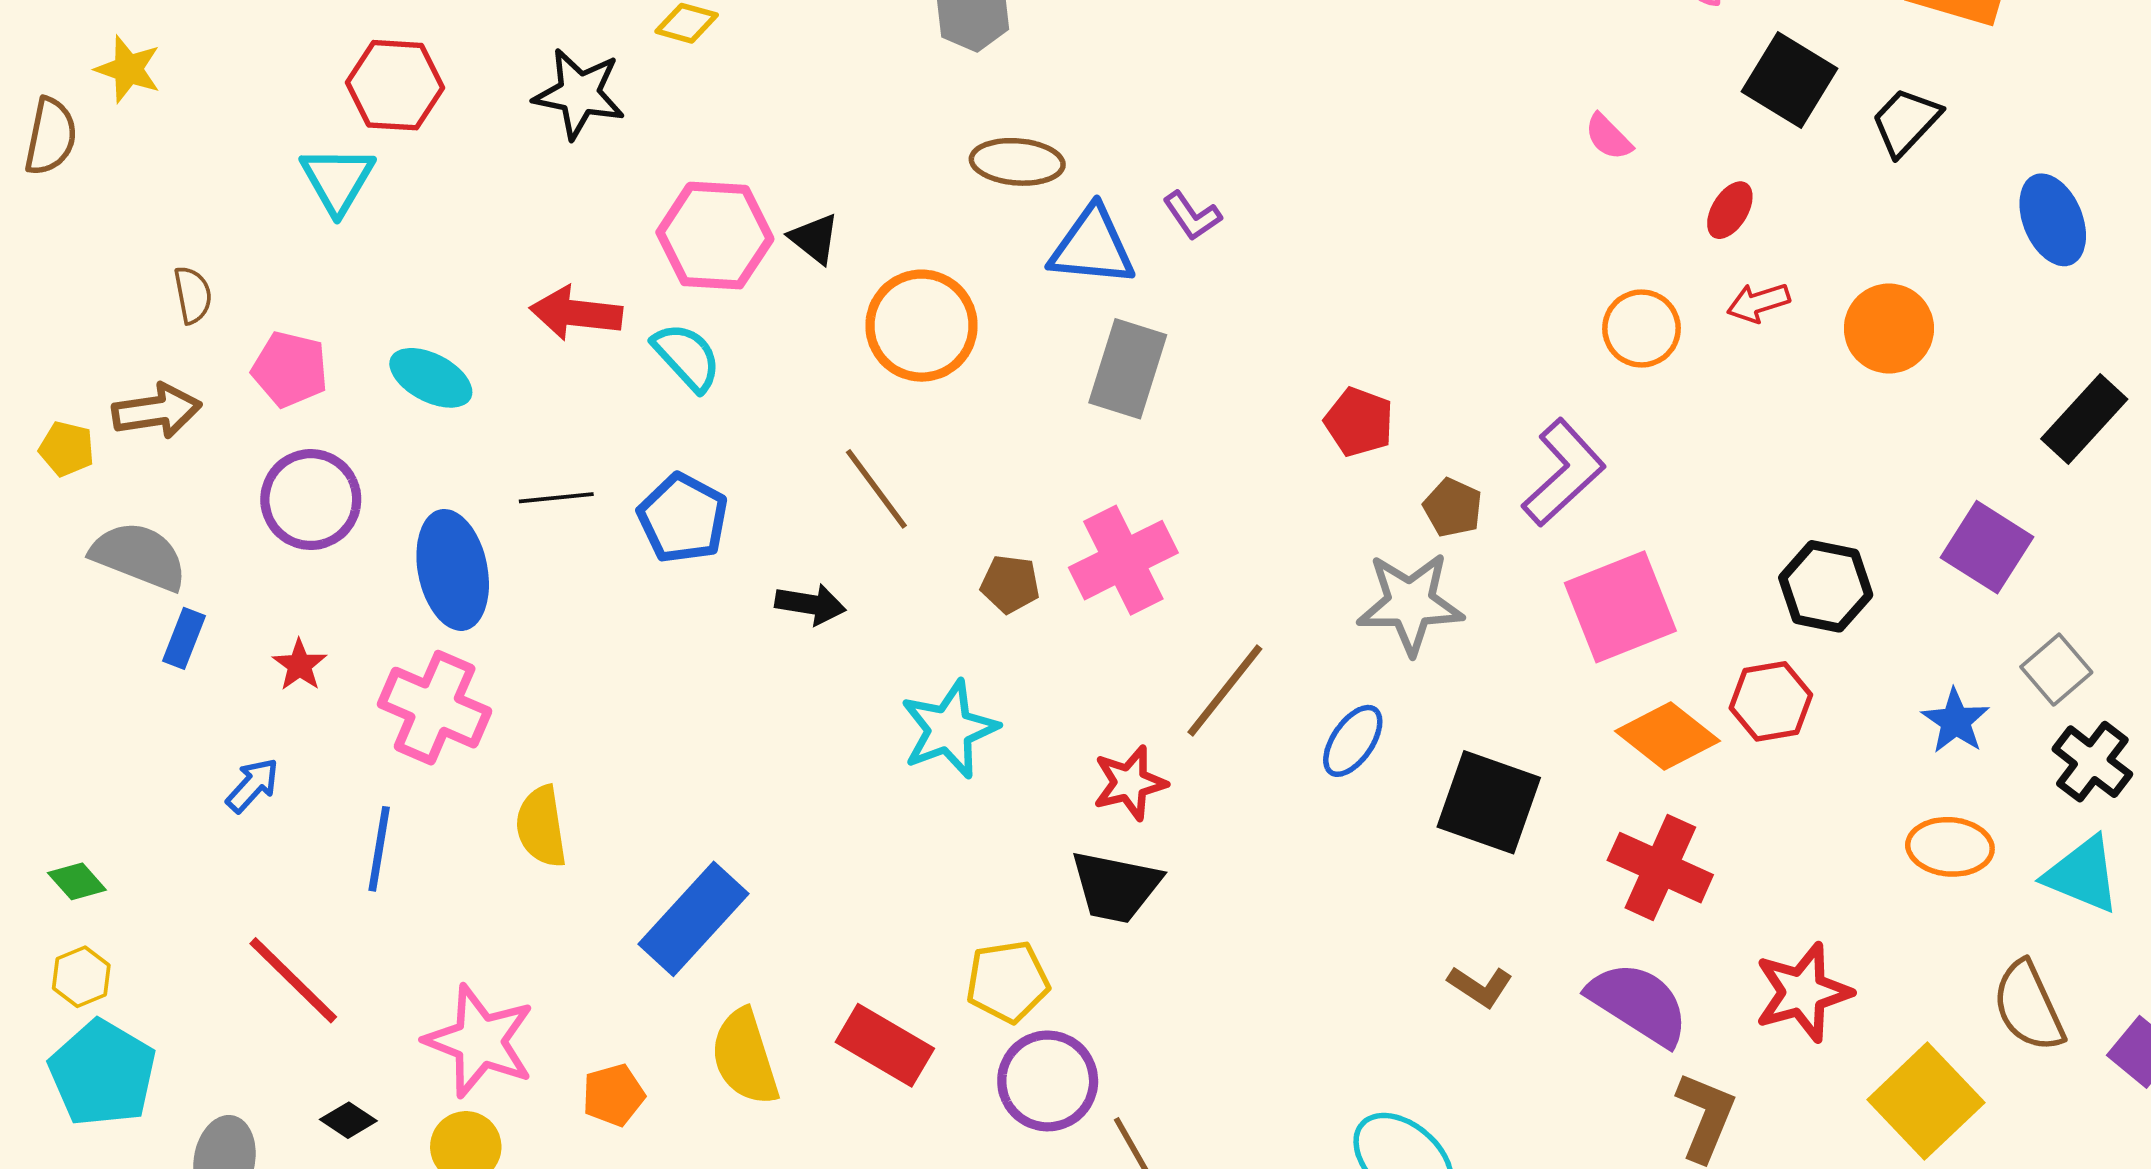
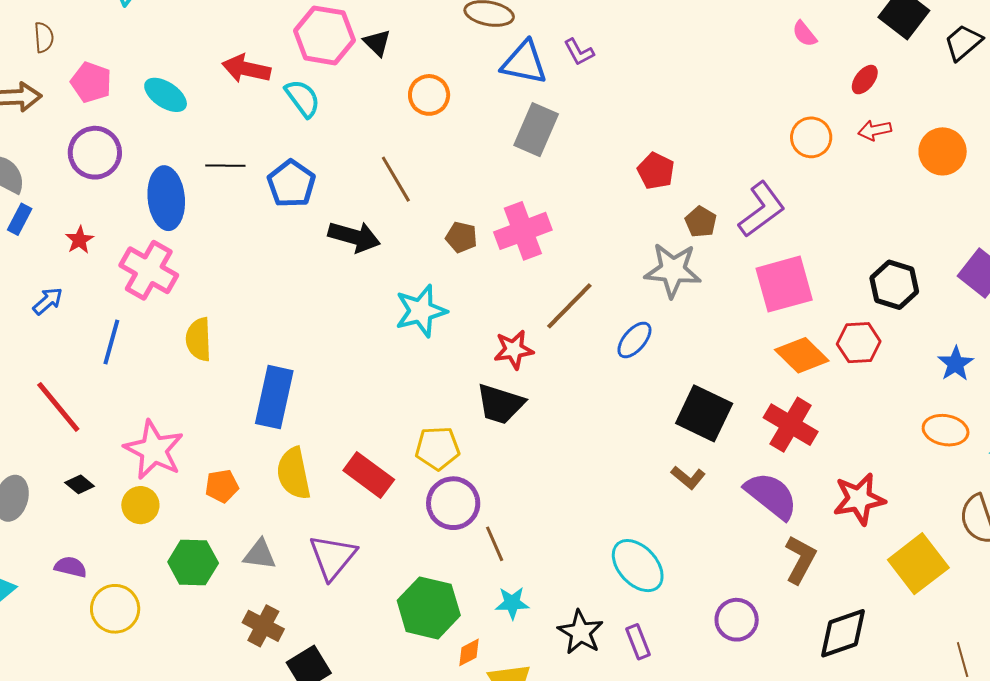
orange circle: (922, 326) -> (429, 95), size x0.7
black arrow: (810, 604) -> (354, 237), size x1.4
black square: (1489, 802) -> (704, 413), moved
blue rectangle: (694, 919) -> (274, 397), turned -36

